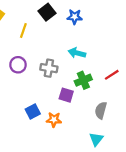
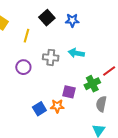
gray cross: (49, 68) -> (51, 57), moved
green cross: (83, 80) -> (92, 84), moved
orange star: (54, 120) -> (57, 106), moved

